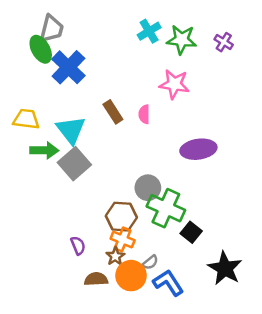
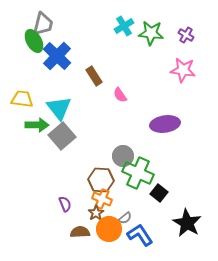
pink star: (174, 84) -> (183, 70), moved
brown rectangle: (113, 112) -> (94, 76), moved
pink semicircle: (144, 114) -> (120, 95), turned -35

